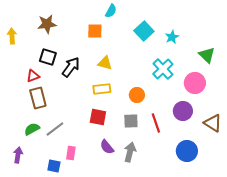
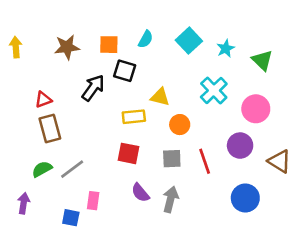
cyan semicircle: (111, 11) -> (146, 39), moved
brown star: (47, 24) -> (67, 47), moved
orange square: (95, 31) -> (109, 45), moved
green triangle: (207, 55) -> (262, 60), moved
black square: (48, 57) -> (125, 71), moved
yellow triangle: (105, 63) -> (160, 97), moved

